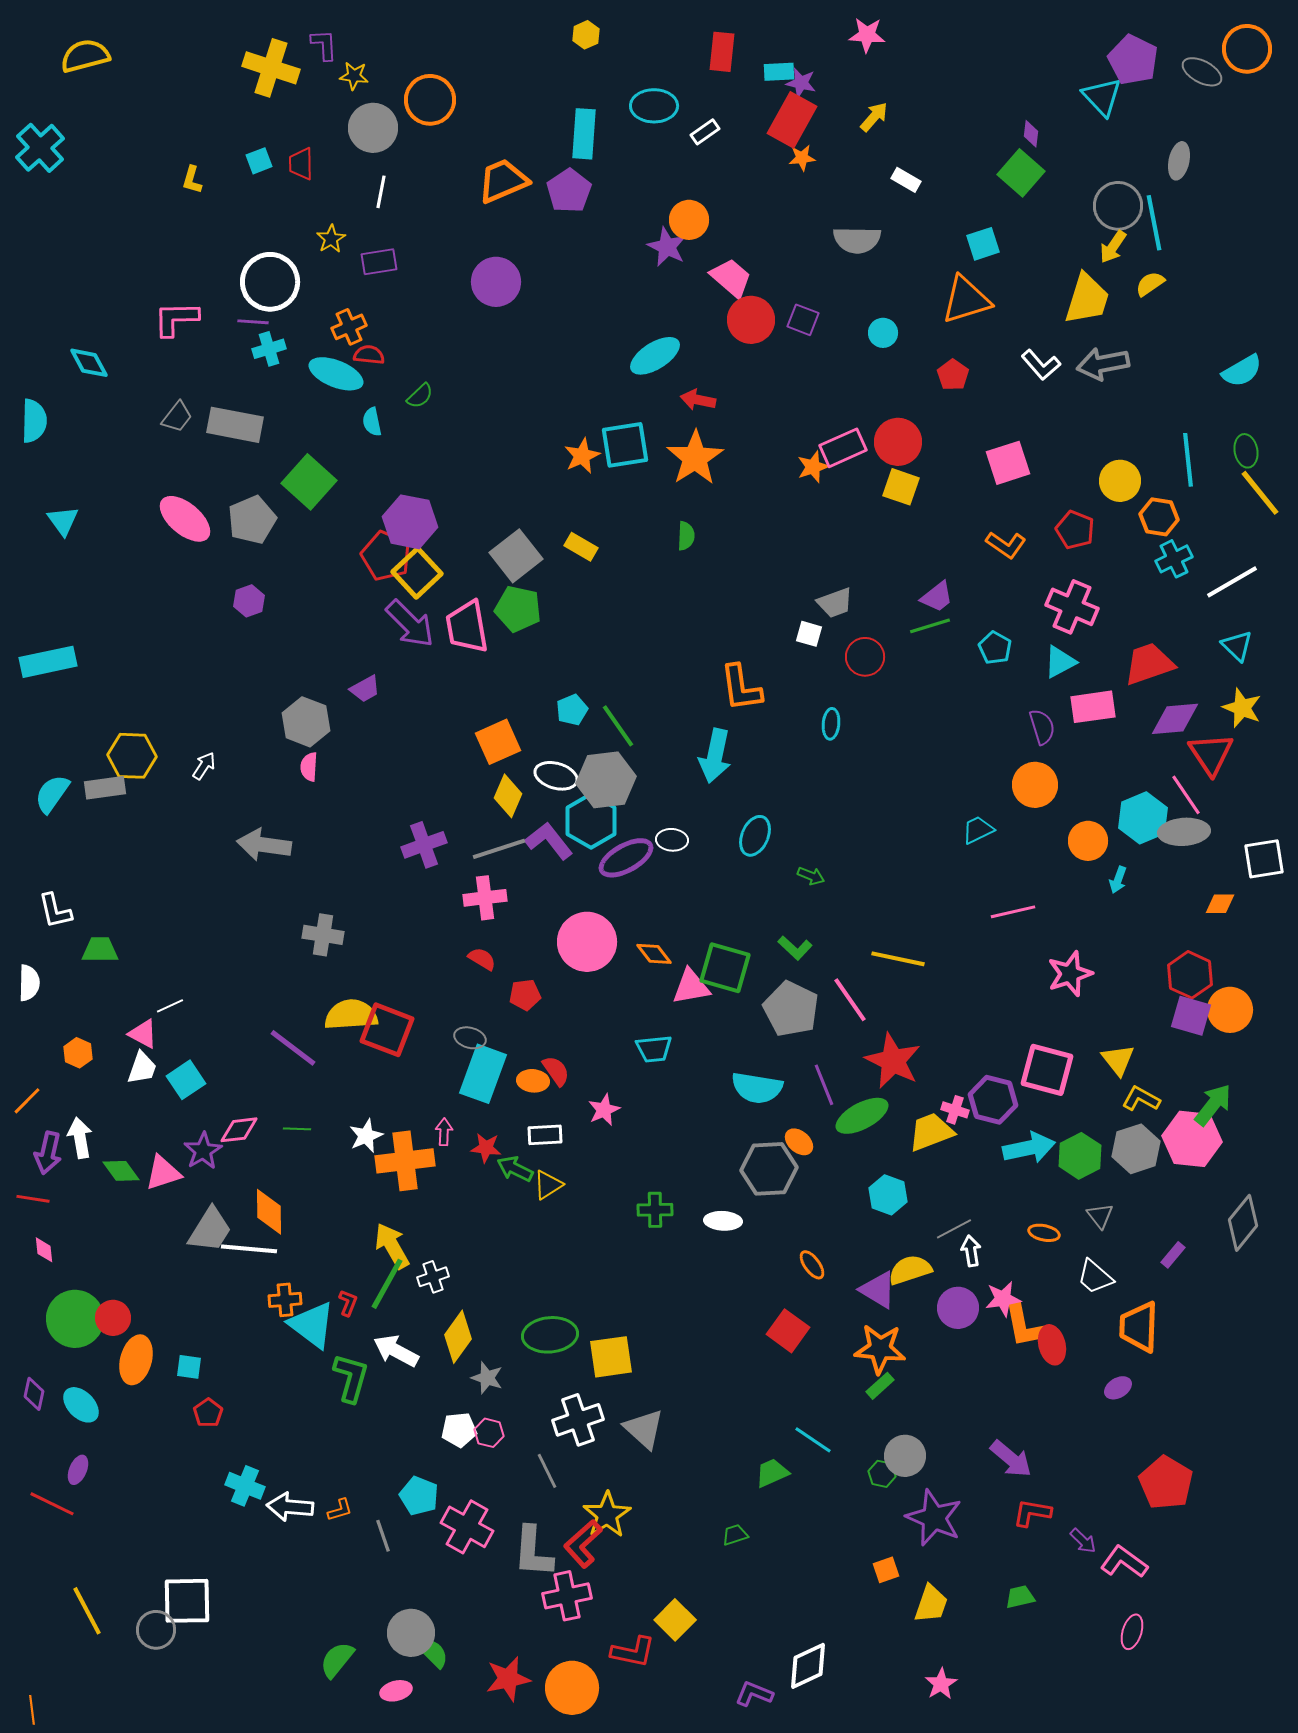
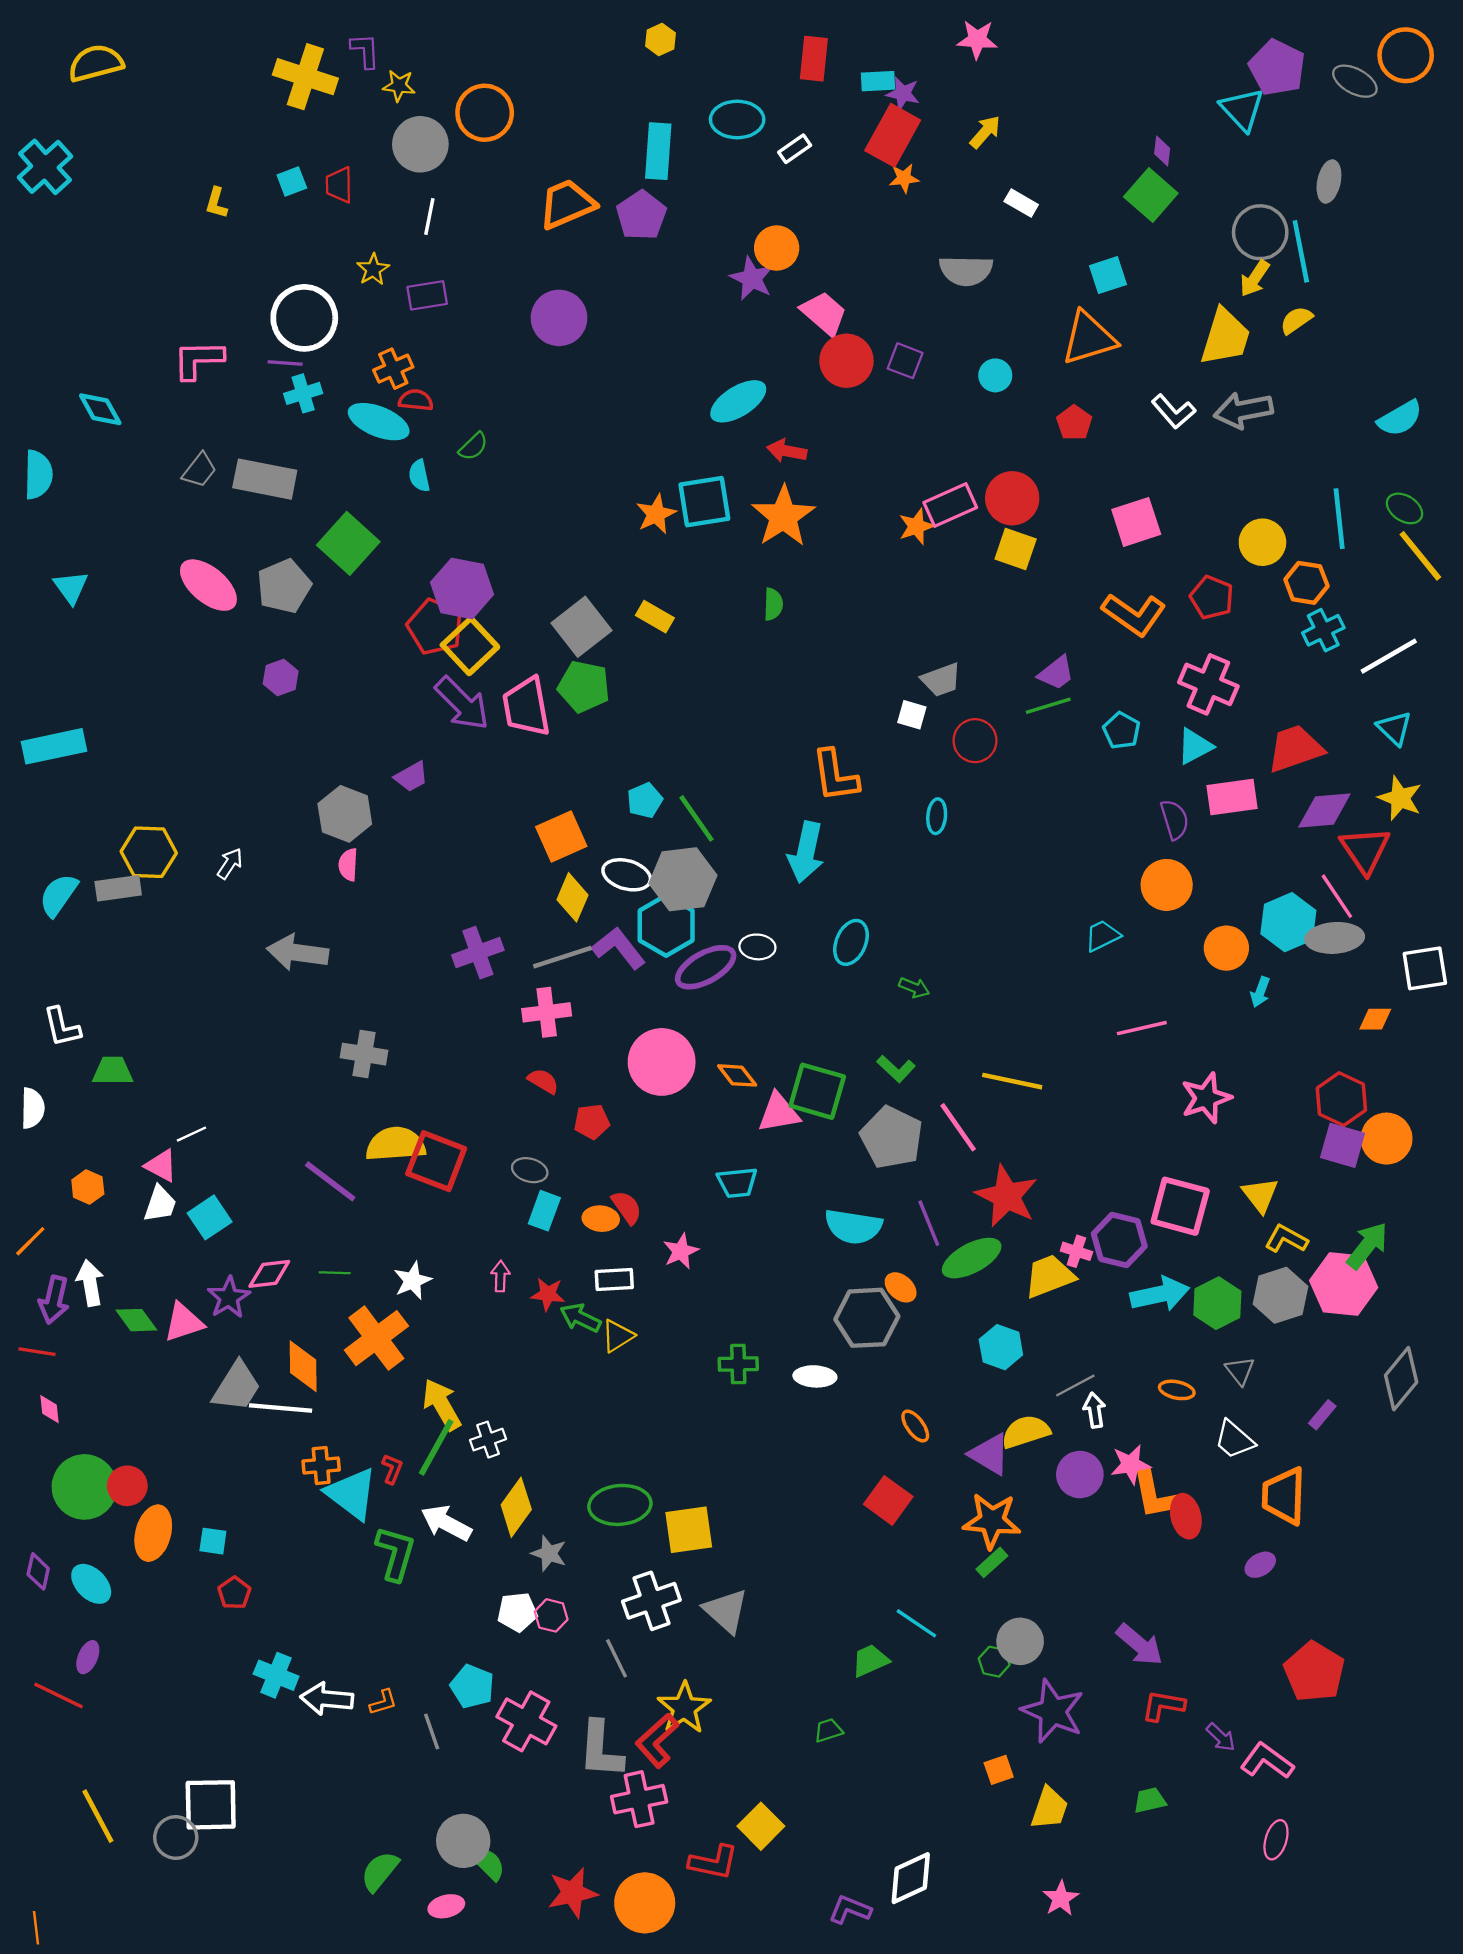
green ellipse: (1246, 451) -> (1404, 508), turned -48
orange L-shape: (1006, 545) -> (1134, 614), size x1.4
cyan rectangle: (483, 1074) -> (544, 1211), size x0.6
orange cross: (405, 1161) -> (376, 1338), moved, turned -30

